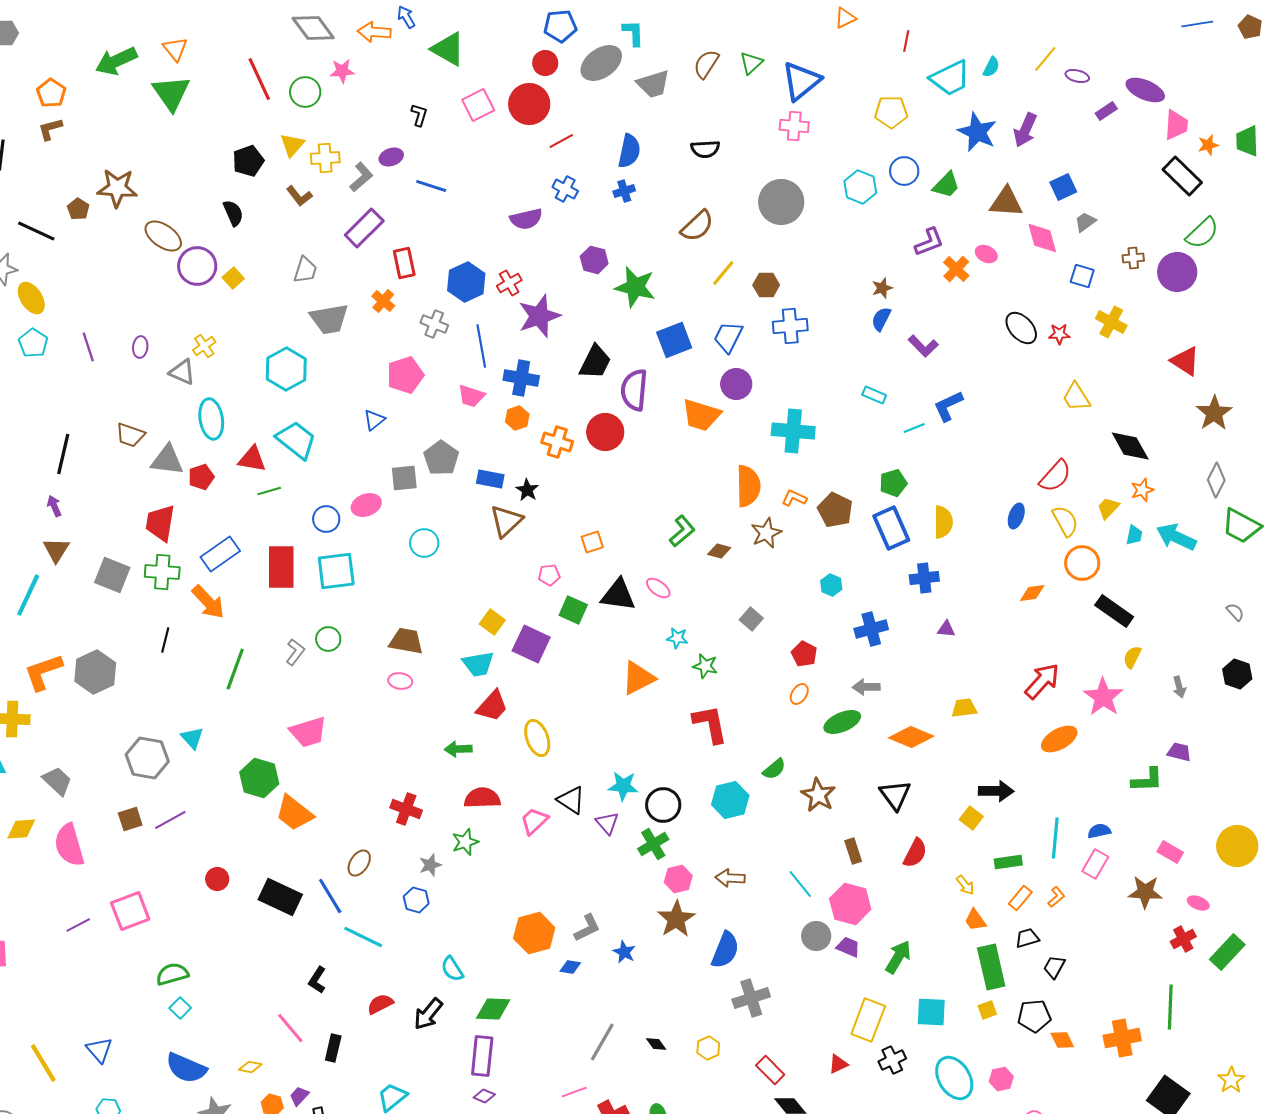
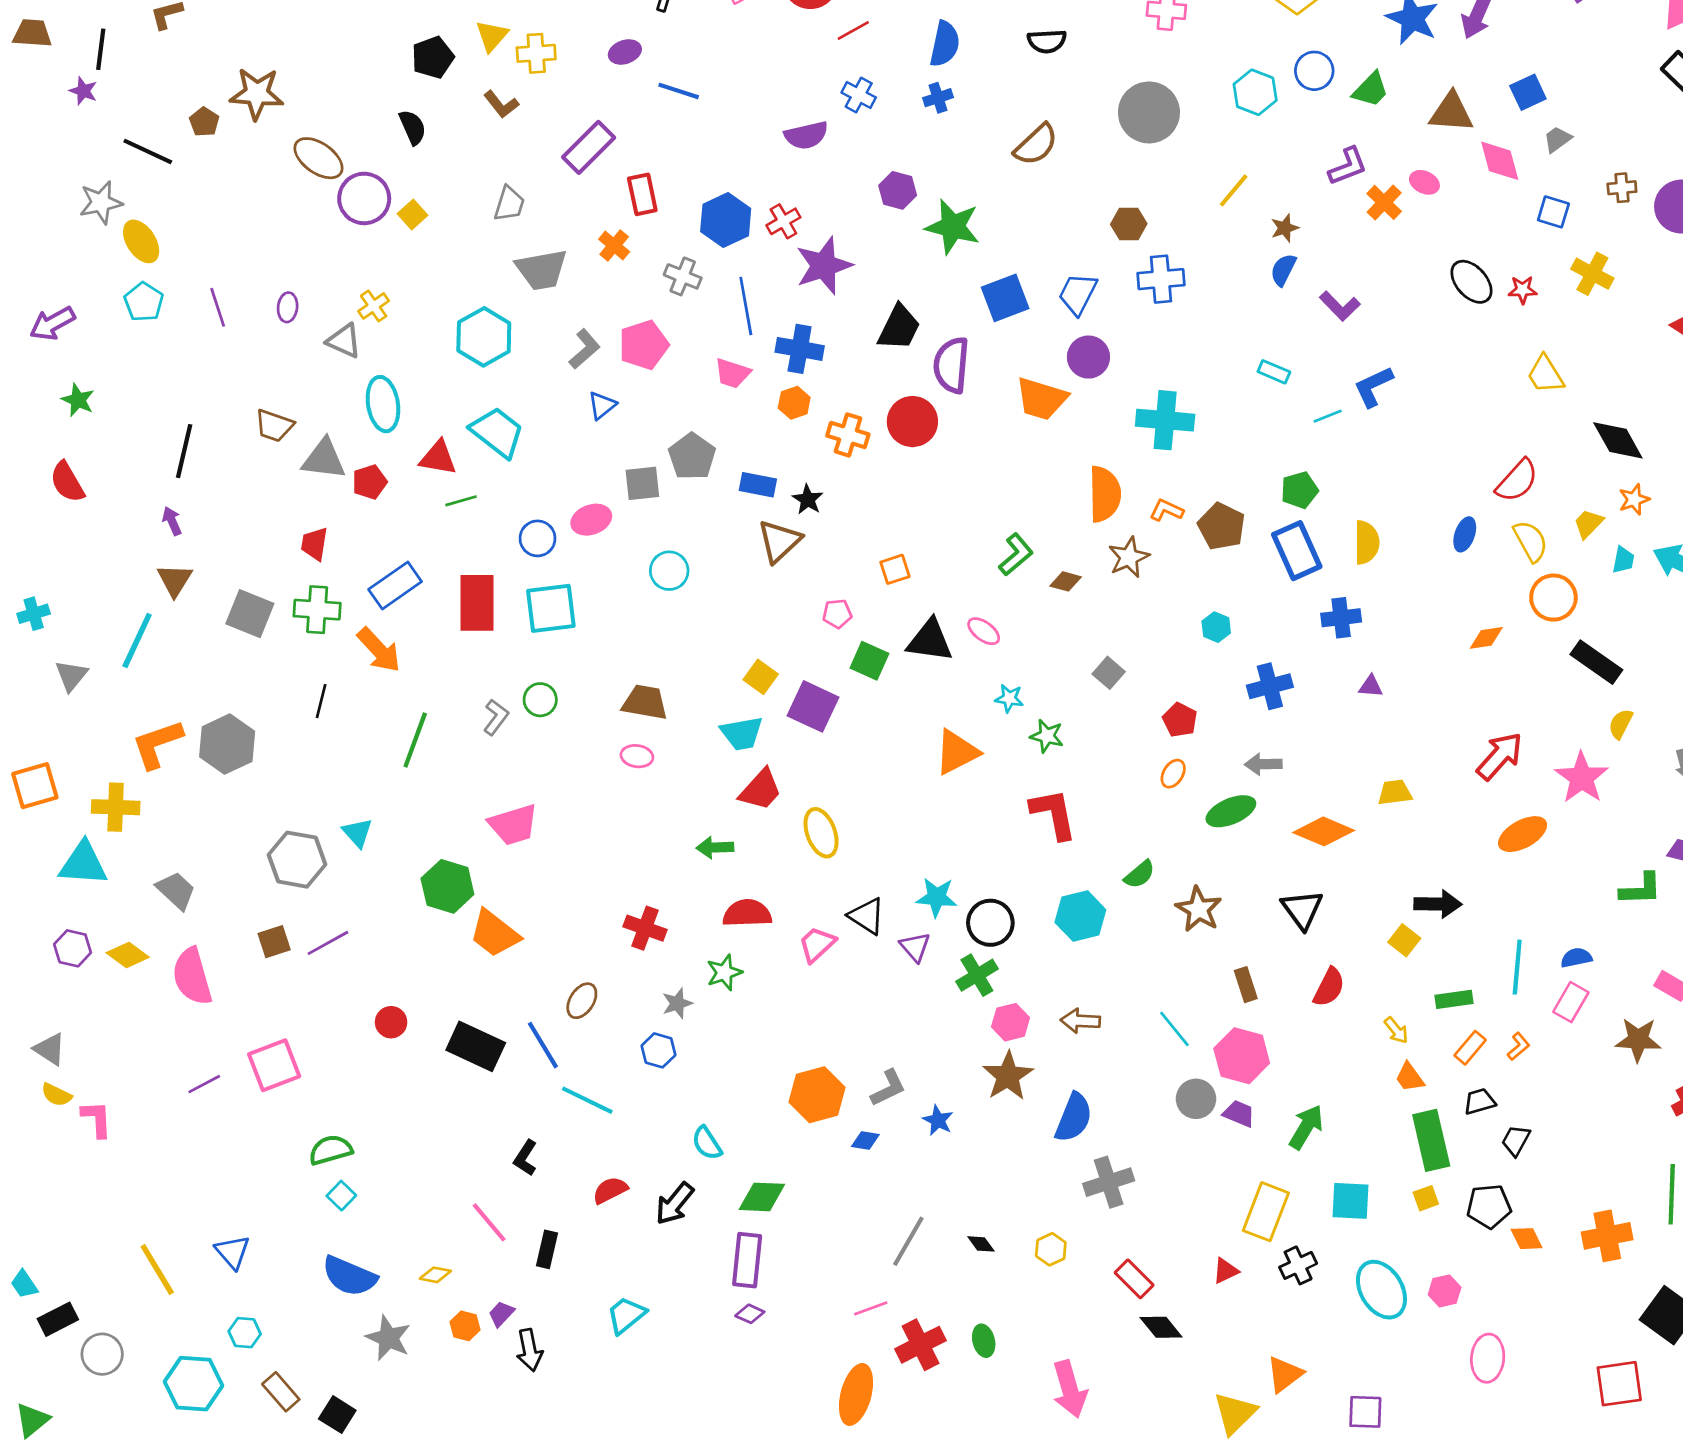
gray L-shape: (361, 177) -> (585, 349), moved
yellow line: (723, 273) -> (1234, 190), moved
red trapezoid: (160, 523) -> (314, 544), size x0.7
yellow diamond: (21, 829) -> (128, 955), turned 40

